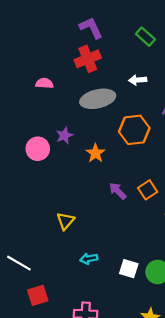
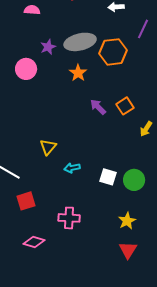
gray ellipse: (98, 99) -> (80, 42), moved
purple star: (64, 135) -> (48, 47), moved
yellow triangle: (65, 221) -> (48, 147), moved

